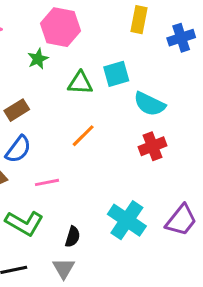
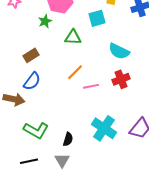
cyan square: (116, 74) -> (97, 18), moved
pink line: (47, 182) -> (91, 86), moved

